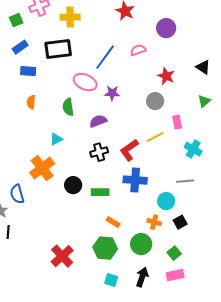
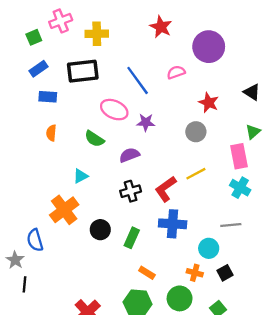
purple circle: (166, 28) -> (209, 47), size x1.4
blue line: (105, 57) -> (138, 80), turned -72
green semicircle: (68, 107) -> (94, 139), turned -48
pink rectangle: (177, 122) -> (239, 156), moved, size x1.5
green rectangle: (100, 192) -> (132, 238), turned -66

